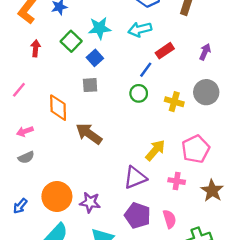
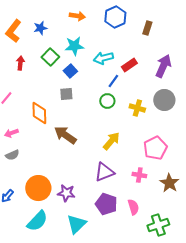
cyan arrow: (140, 29) -> (103, 58), moved
purple arrow: (205, 52) -> (163, 66), size x1.6
yellow arrow: (155, 150) -> (111, 141), moved

